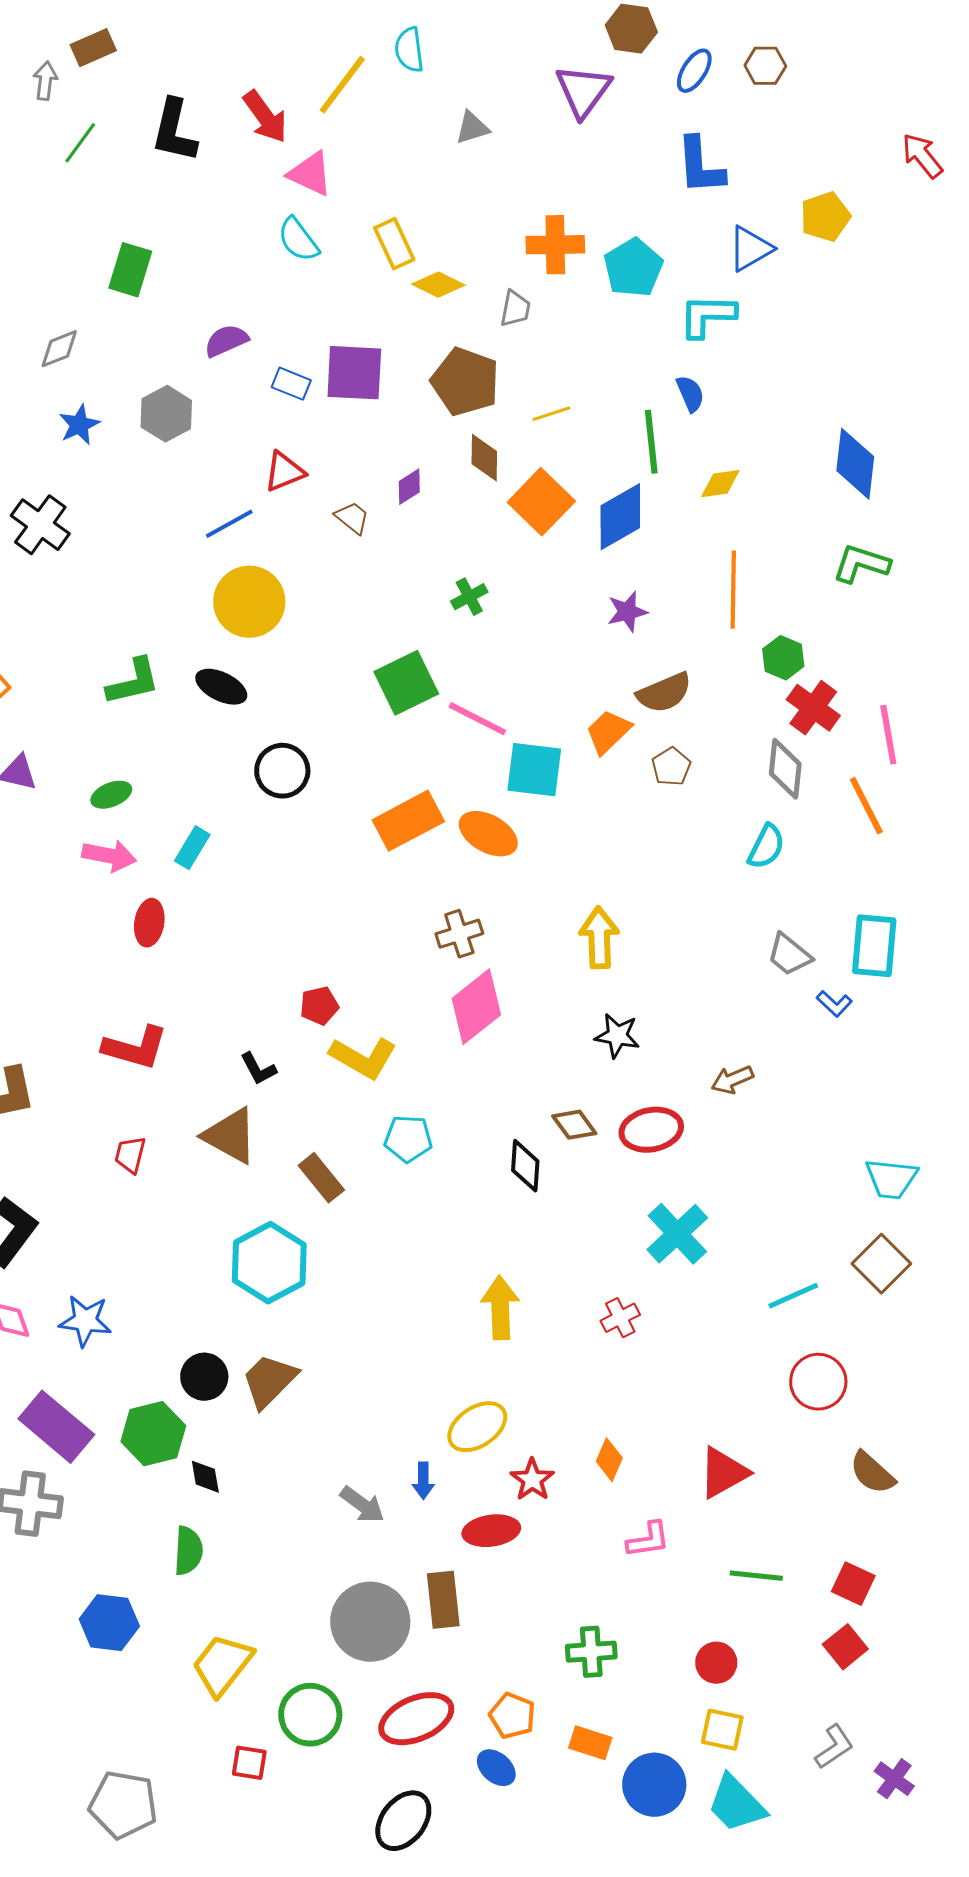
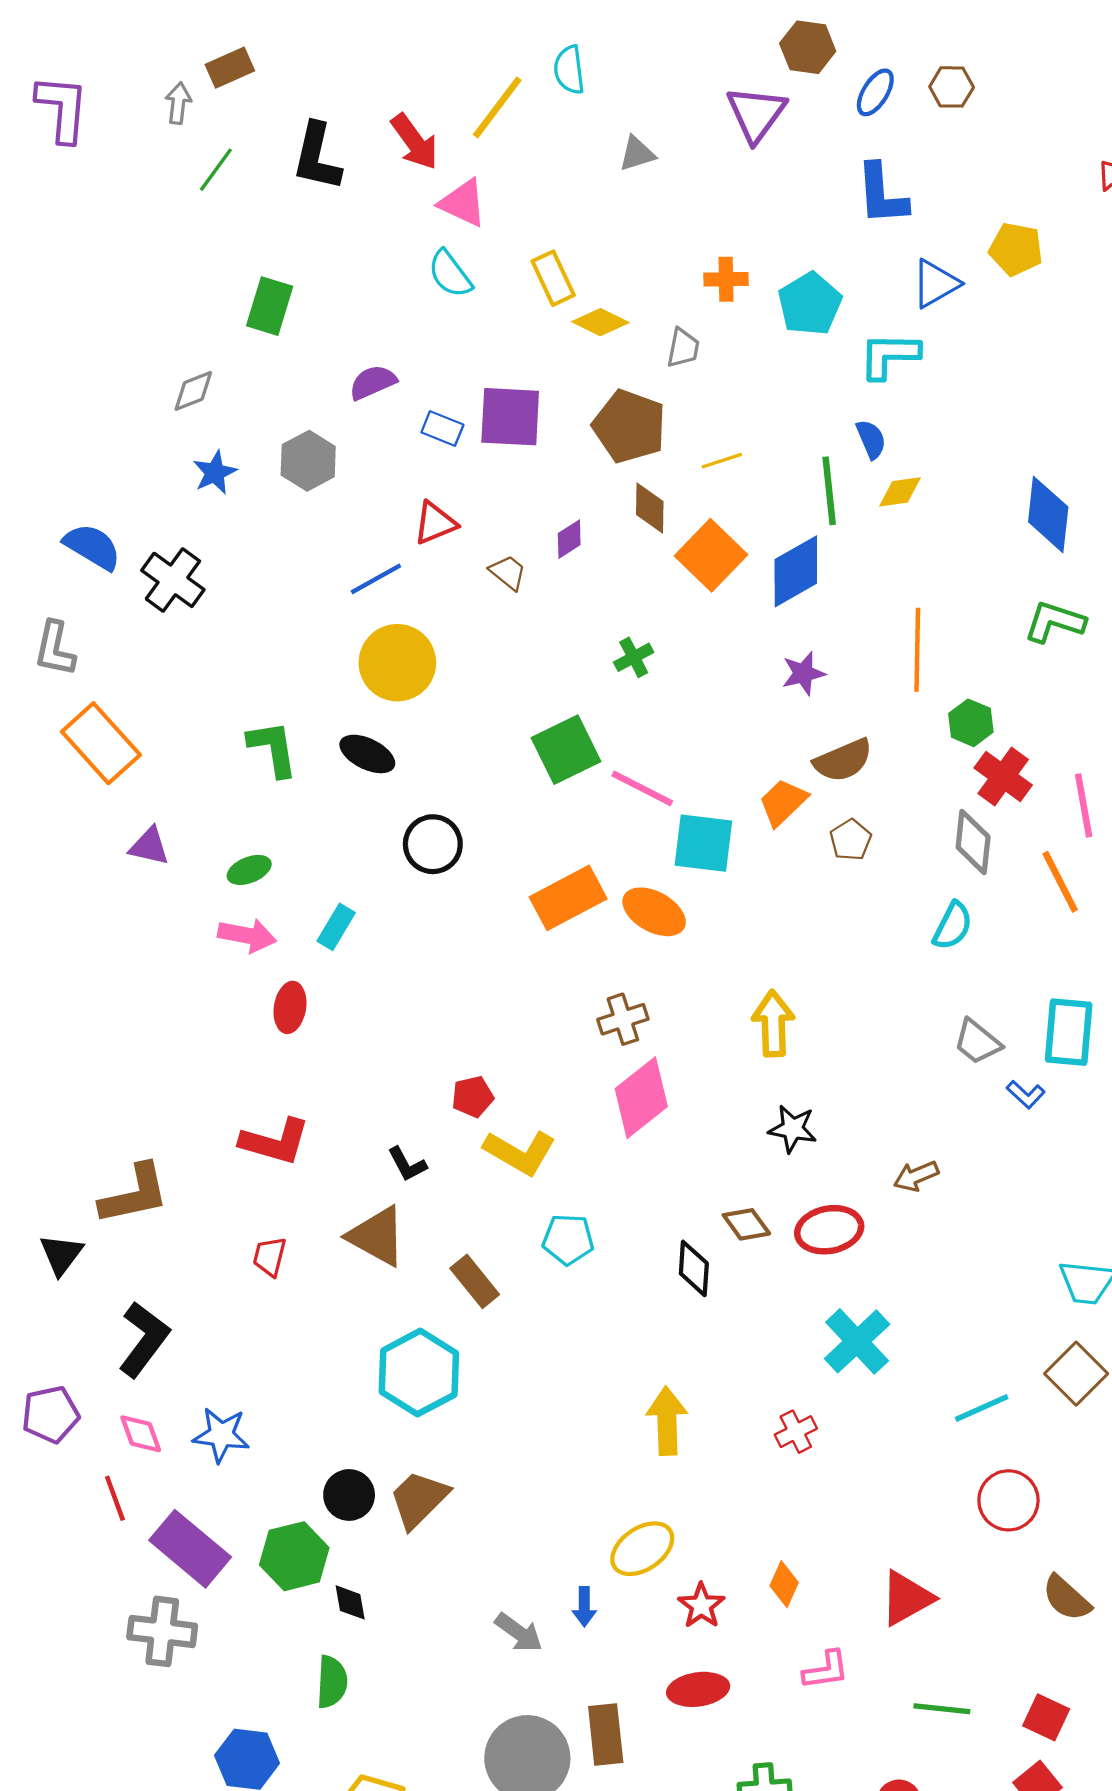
yellow pentagon: (825, 217) -> (1016, 249), turned 30
orange cross: (555, 245) -> (726, 279), size x0.7
yellow diamond: (720, 484) -> (900, 492), moved
green L-shape: (133, 682) -> (273, 749), turned -86
red ellipse: (491, 1531) -> (698, 1689), moved

